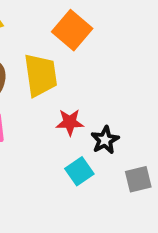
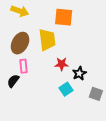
orange square: (72, 30) -> (64, 17), turned -36
gray square: (138, 179) -> (96, 94), turned 32

